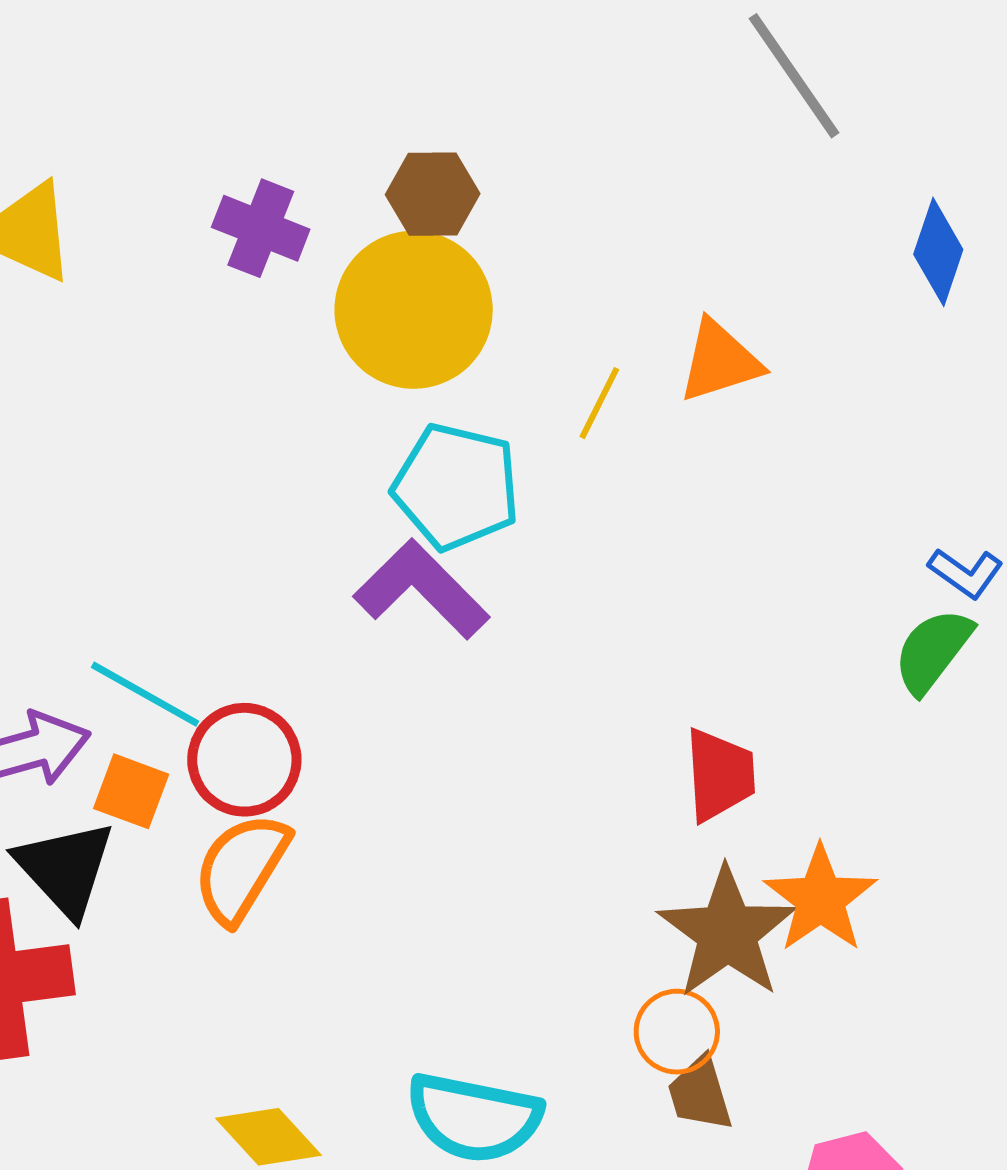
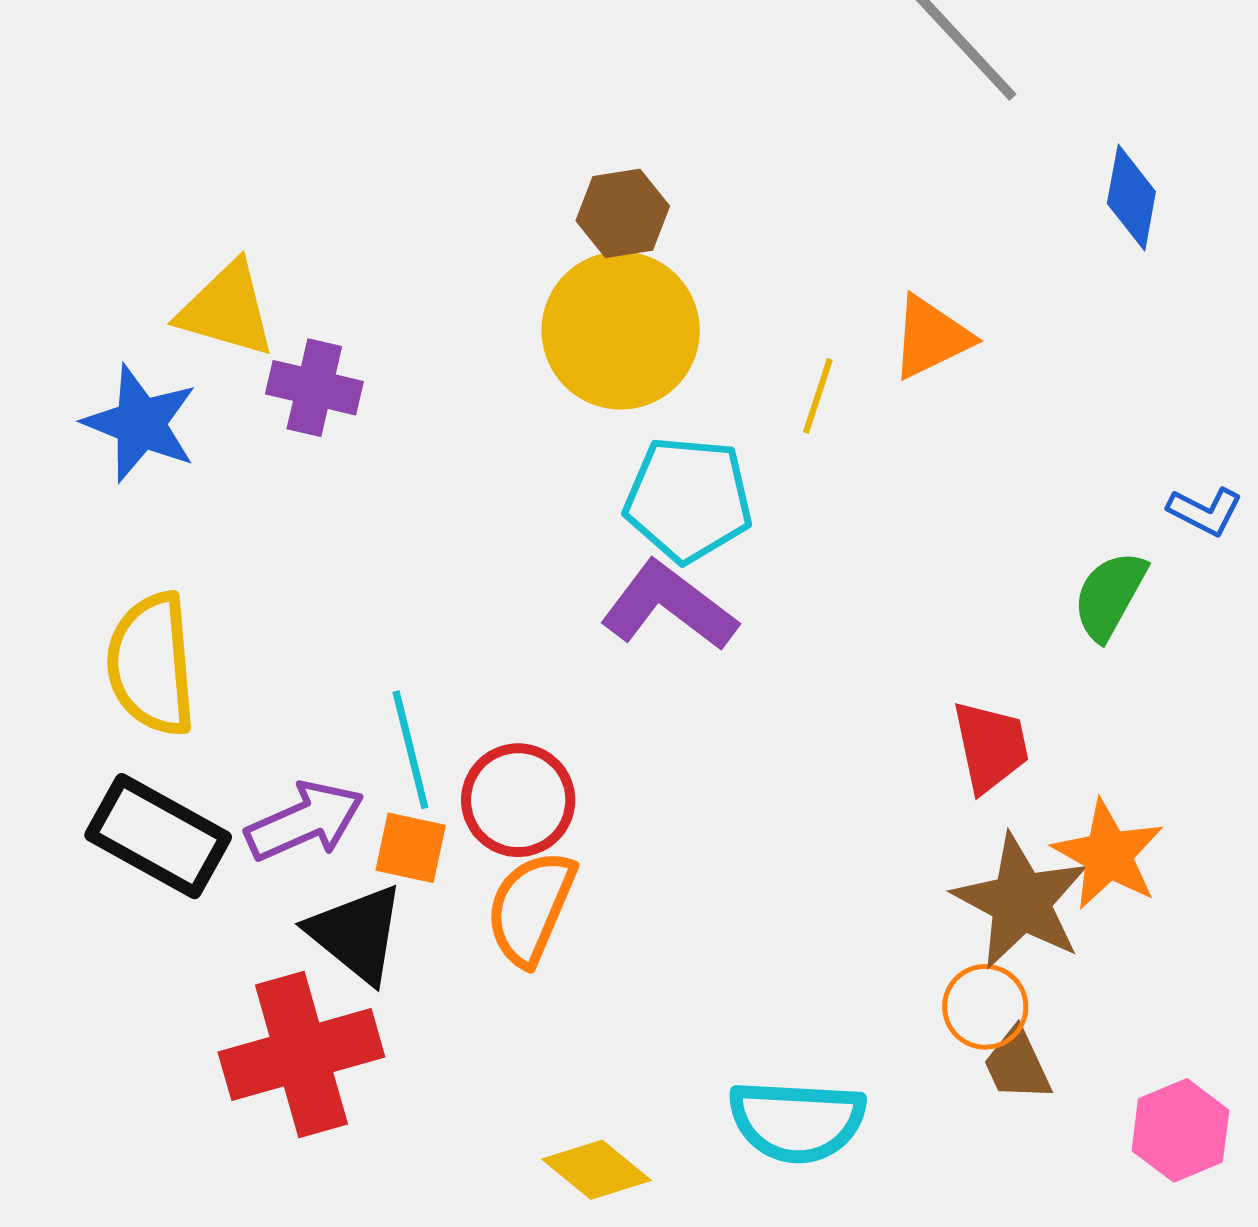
purple cross: (261, 228) -> (314, 388), moved
green semicircle: (933, 651) -> (1110, 595), moved
cyan line: (145, 694) -> (410, 750), turned 55

